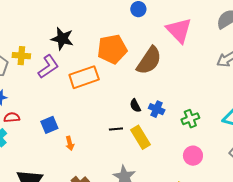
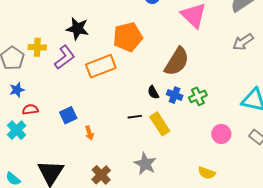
brown semicircle: (149, 60) -> (177, 62), moved
green cross: (190, 119) -> (198, 96), moved
pink circle: (193, 156) -> (221, 134), moved

